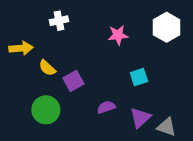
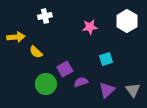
purple square: (73, 81) -> (65, 69), moved
green circle: (46, 110) -> (46, 84), moved
gray triangle: (167, 127) -> (133, 90), moved, turned 35

